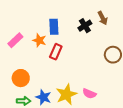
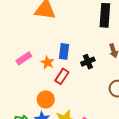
black cross: (85, 26) -> (88, 62), moved
orange circle: (21, 78) -> (46, 99), moved

